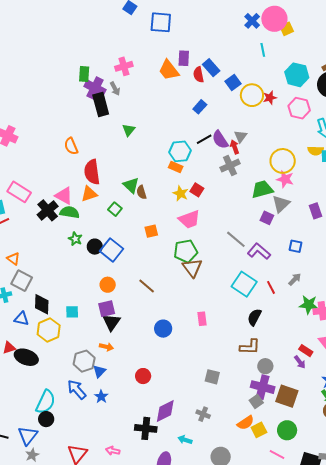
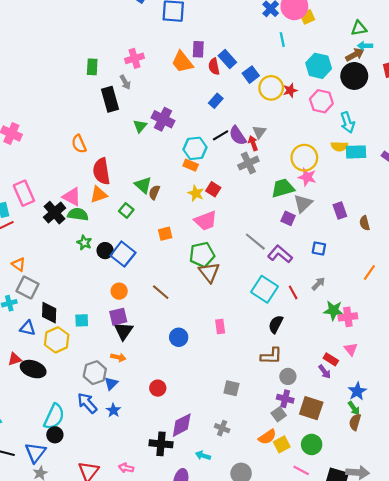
purple cross: (95, 88) -> (163, 119), moved
pink rectangle: (19, 192) -> (24, 193), turned 35
brown semicircle: (141, 192) -> (154, 192), turned 40
purple cross: (263, 387) -> (285, 399), size x0.7

